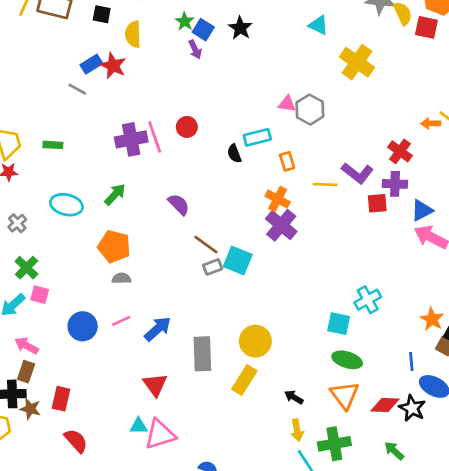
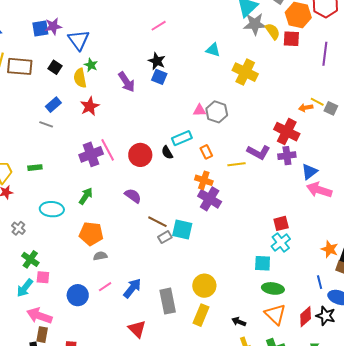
black square: (102, 14) -> (55, 67), turned 32
green star: (185, 21) -> (91, 65), moved
blue square: (203, 30) -> (159, 77), moved
purple arrow: (195, 49) -> (127, 82), size x1.5
red star: (113, 66) -> (90, 106), moved, turned 30
red circle: (187, 127) -> (140, 155), moved, size x1.5
red cross: (400, 151) -> (287, 132), size x1.4
red square: (377, 203) -> (281, 223), moved
pink arrow: (26, 346) -> (39, 316), size x1.4
red diamond: (385, 405) -> (306, 317), turned -35

